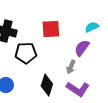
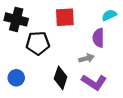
purple semicircle: (82, 48) -> (98, 38), turned -36
gray arrow: (71, 67) -> (86, 58), turned -128

